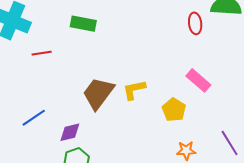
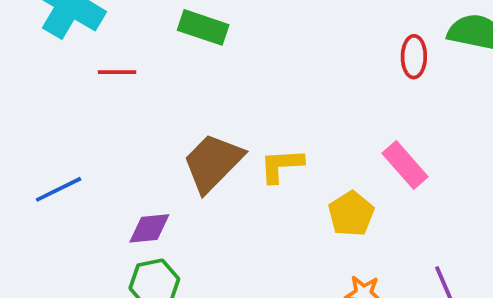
blue line: (34, 118) -> (59, 189), moved

